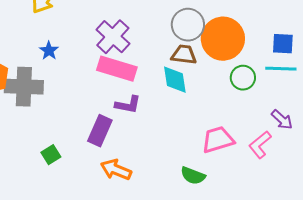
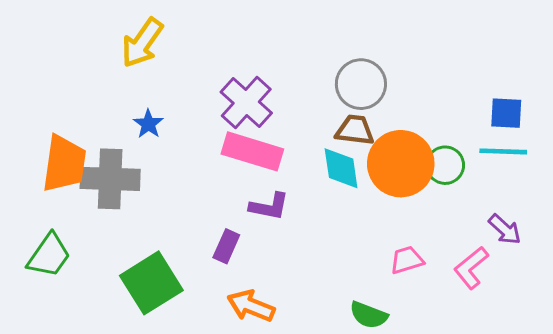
orange circle: (223, 39) -> (401, 164), moved
purple rectangle: (100, 131) -> (226, 246), size x0.7
pink trapezoid: (218, 140) -> (407, 260), size x0.7
green square: (51, 155) -> (151, 283), size x2.0

